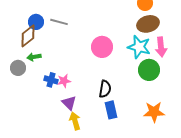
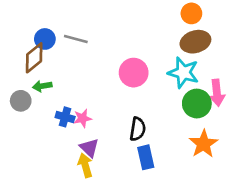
pink arrow: (161, 47) -> (217, 93), moved
orange star: (154, 112) -> (204, 144), moved, turned -30
yellow arrow: (75, 121) -> (85, 165), moved

